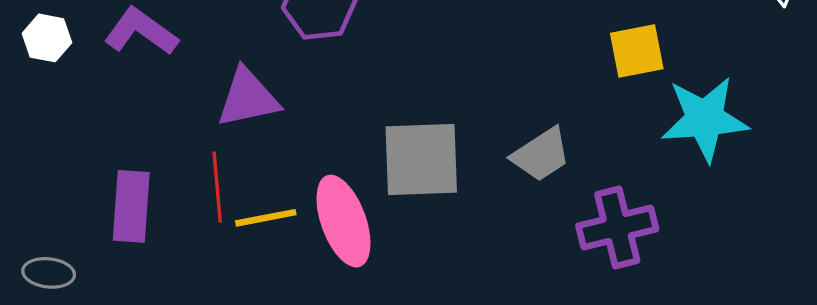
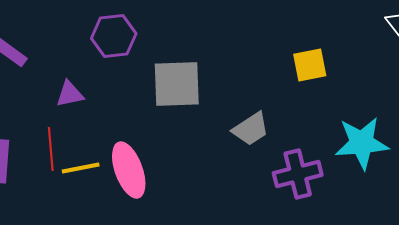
purple triangle: (248, 98) -> (70, 94), size x0.7
cyan star: (705, 119) -> (362, 143), moved
gray square: (421, 159) -> (177, 84), moved

